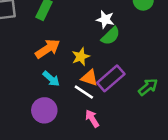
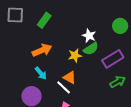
yellow star: (81, 57) -> (75, 56), moved
purple rectangle: (111, 78) -> (113, 59), moved
green arrow: (148, 87) -> (118, 82), moved

